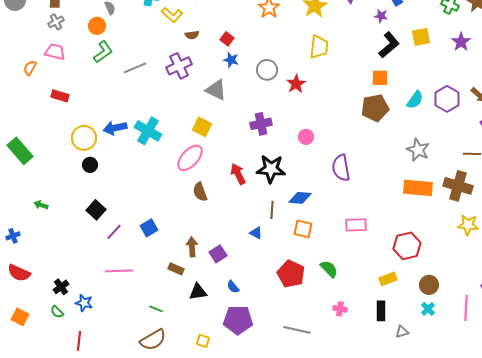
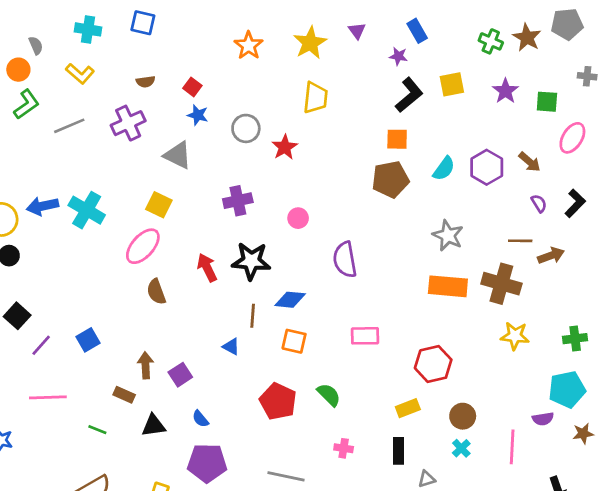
yellow L-shape: (172, 15) -> (80, 74), moved
green line: (156, 309) -> (97, 430), moved

